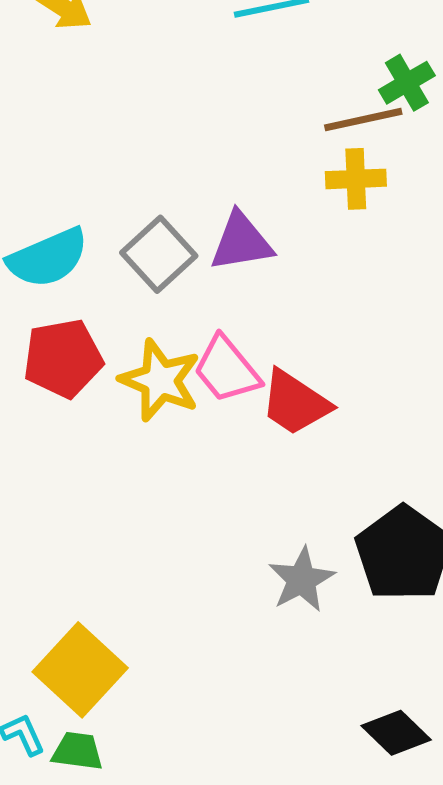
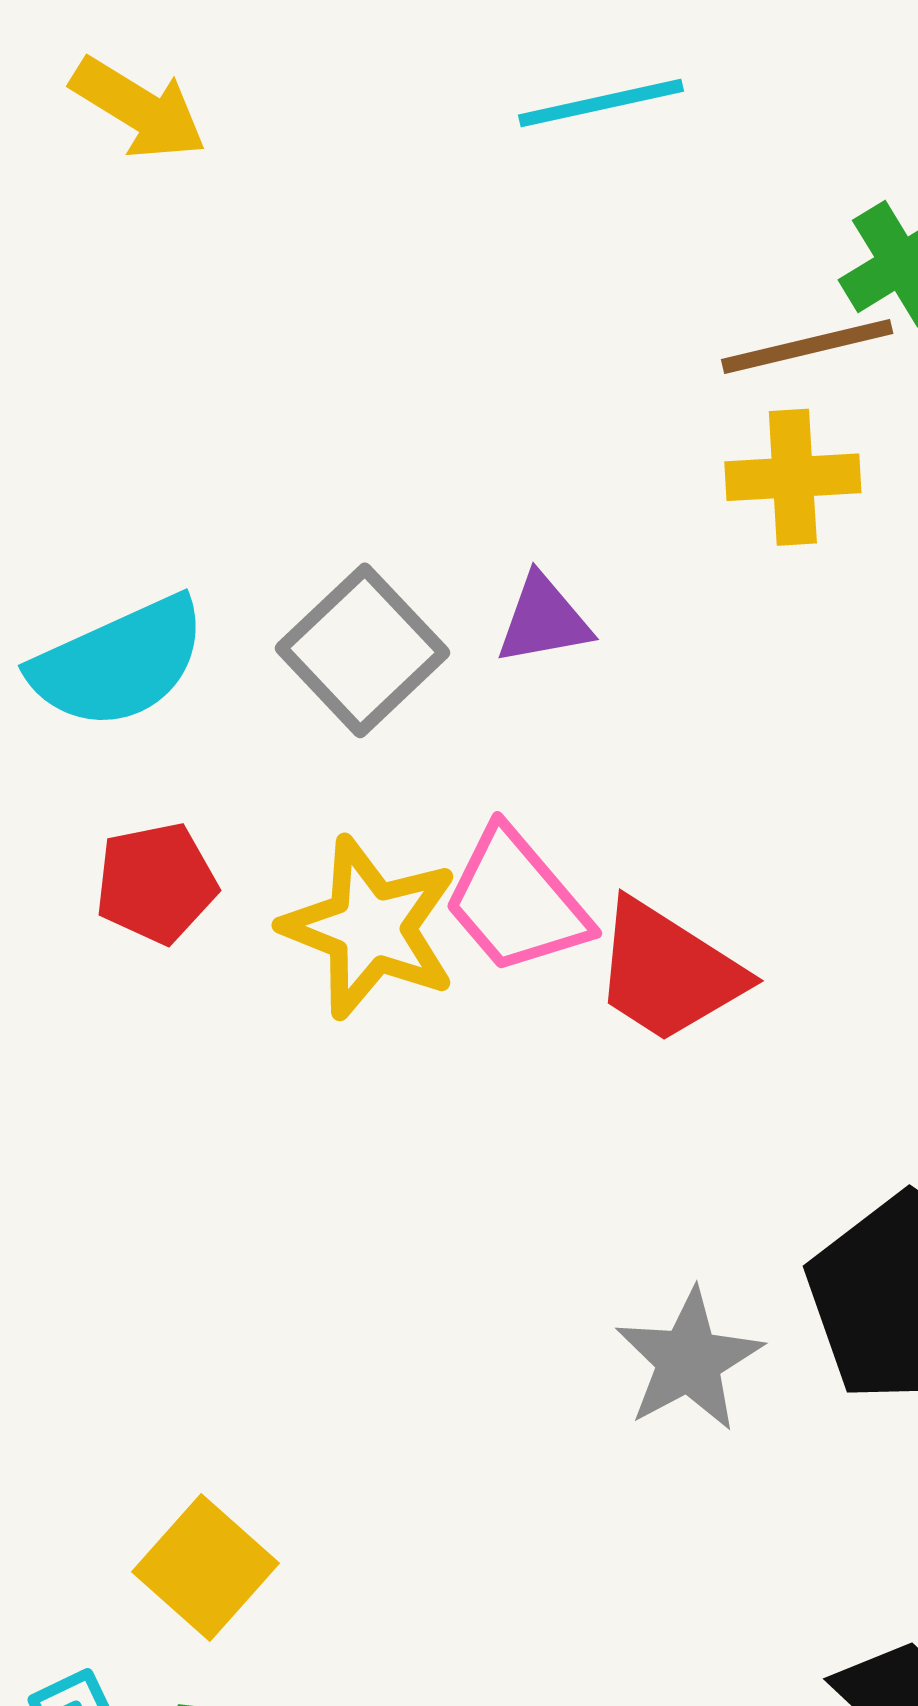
purple triangle: (241, 242) -> (544, 620), size x0.7
red pentagon: (63, 358) -> (156, 883), size x0.7
yellow square: (80, 670) -> (205, 1567), size x0.7

